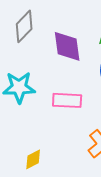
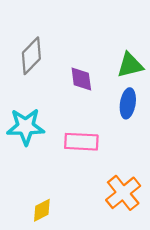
purple diamond: (67, 46) -> (81, 79), size x0.7

